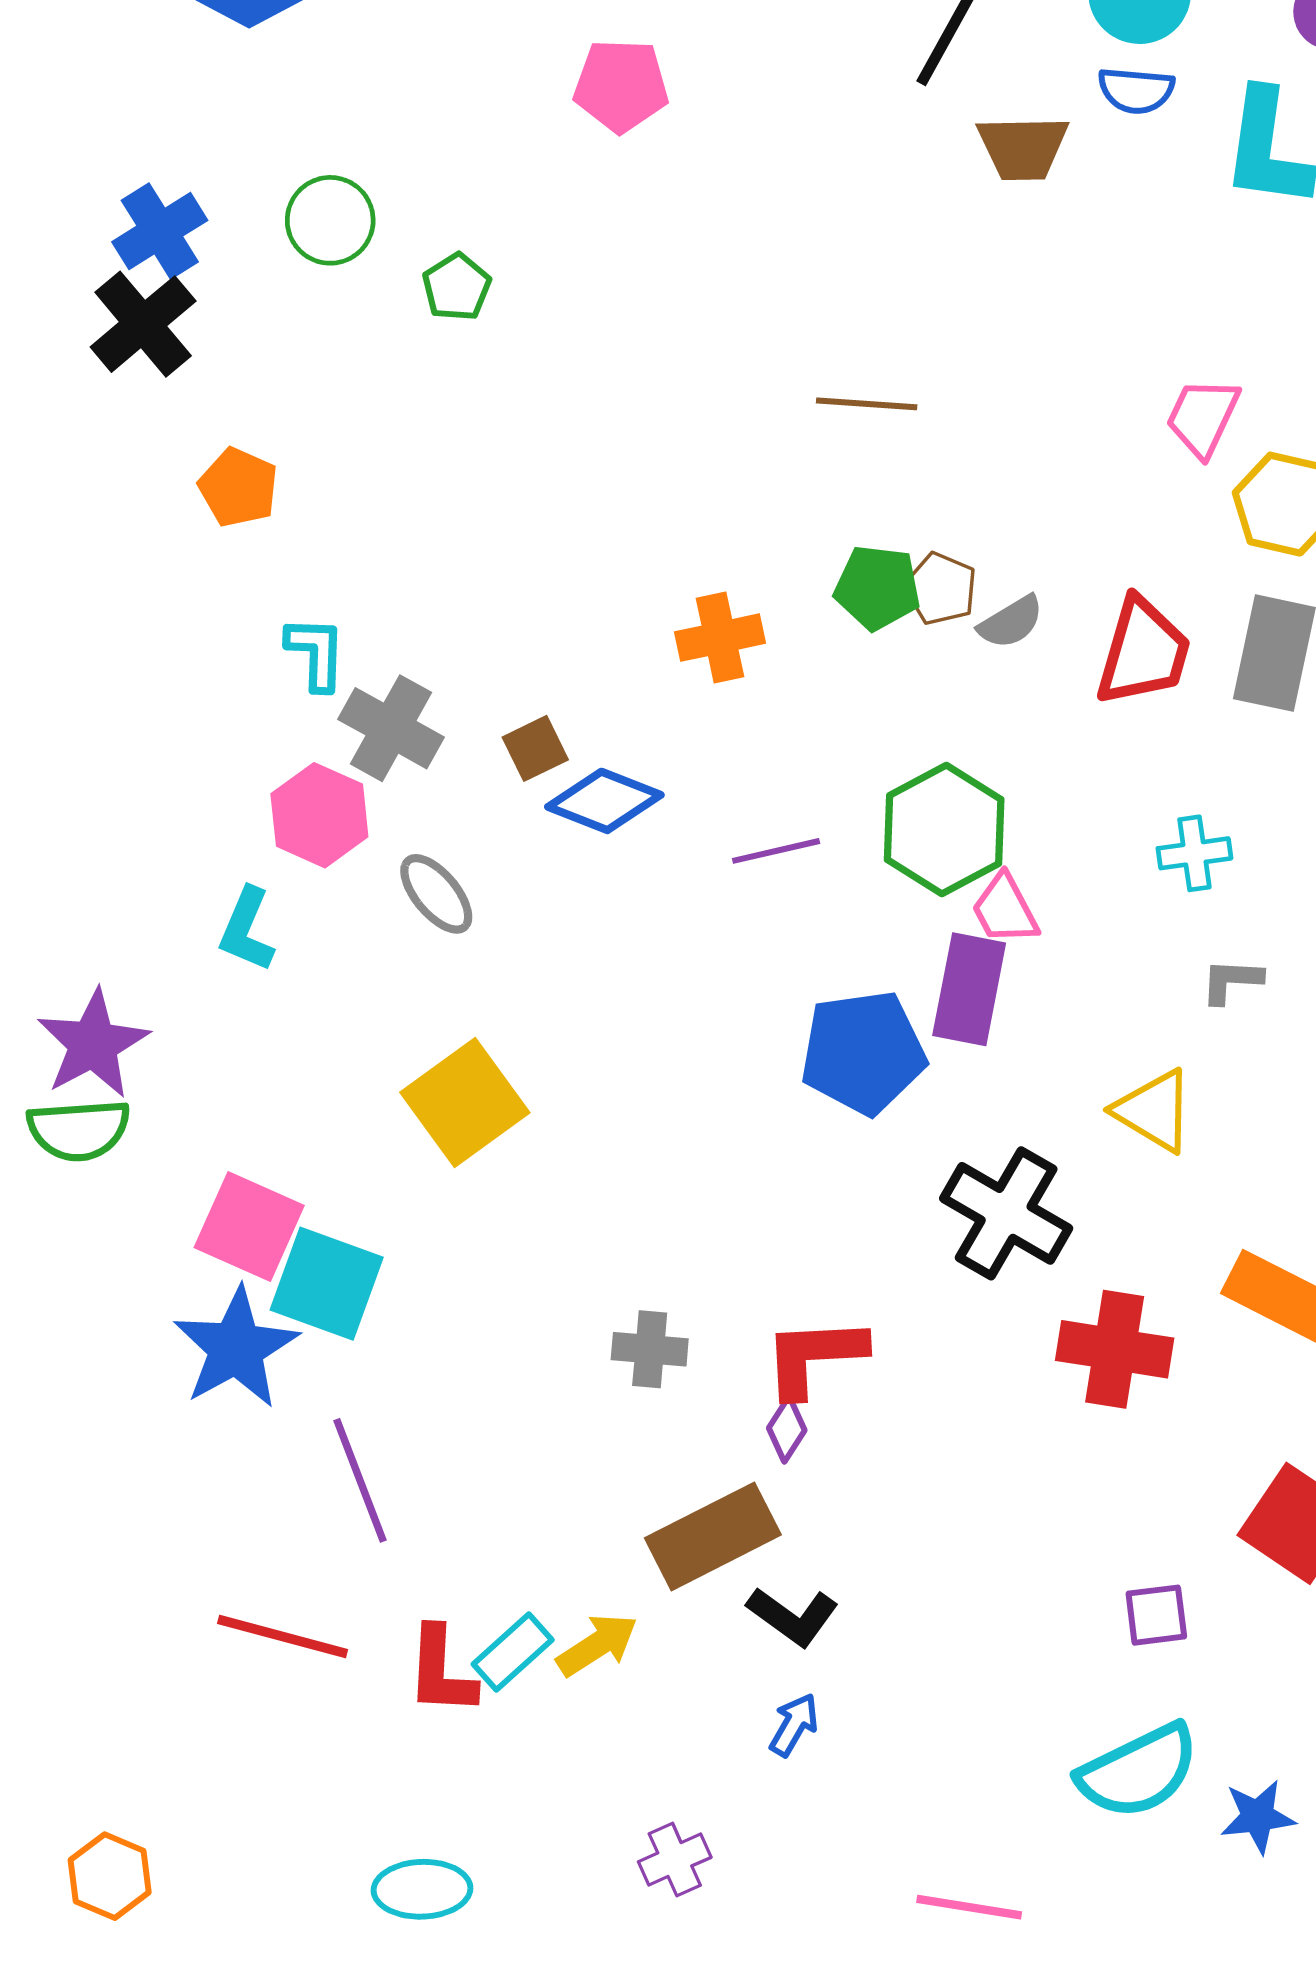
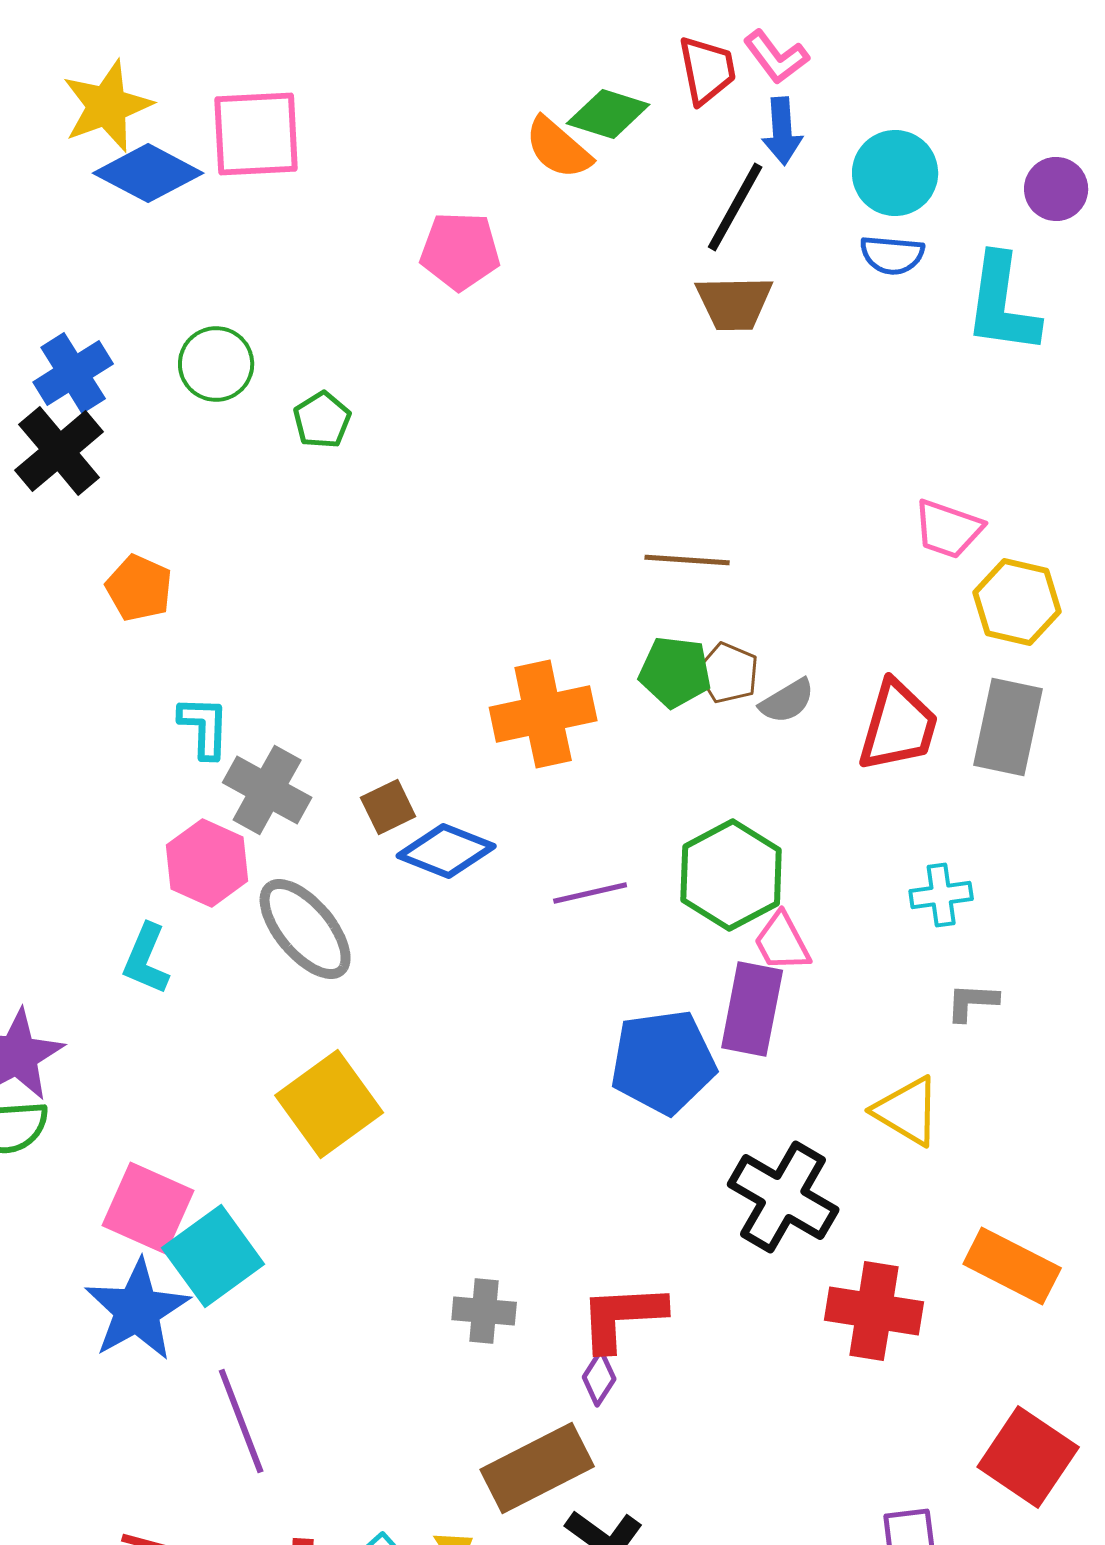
brown trapezoid: (1023, 148) -> (734, 303), moved
brown line: (867, 404) -> (687, 560), moved
pink trapezoid: (1203, 417) -> (948, 529), turned -96
orange cross: (720, 638) -> (543, 714), size x1.4
gray ellipse: (436, 894) -> (305, 929), size x1.5
cyan square: (327, 1284) -> (213, 1256), turned 34

